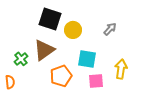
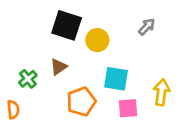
gray arrow: (110, 29) -> (147, 27), moved
brown triangle: (44, 50) -> (59, 67), size x0.6

